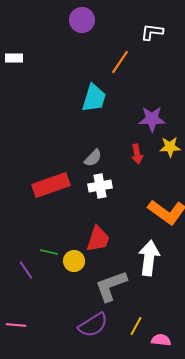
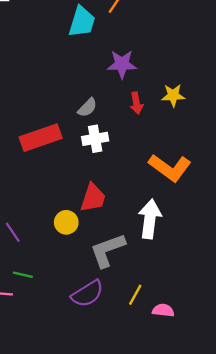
cyan trapezoid: (94, 98) -> (82, 22), moved
purple star: (152, 119) -> (122, 64), moved
green line: (49, 252) -> (23, 275), moved

